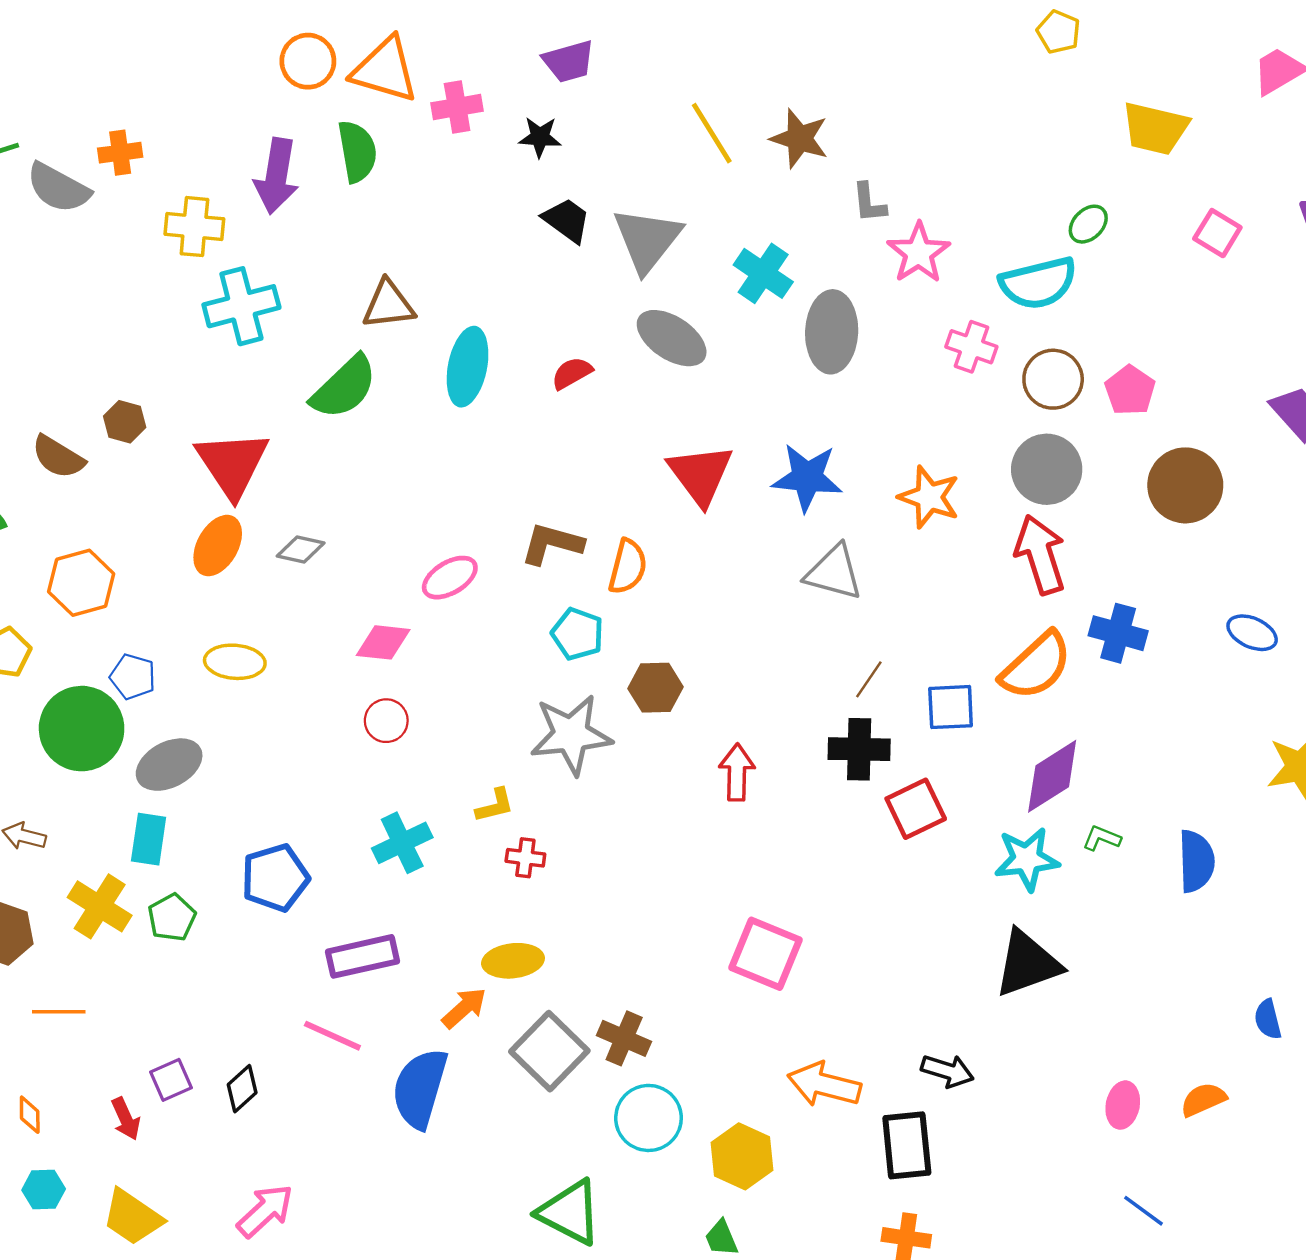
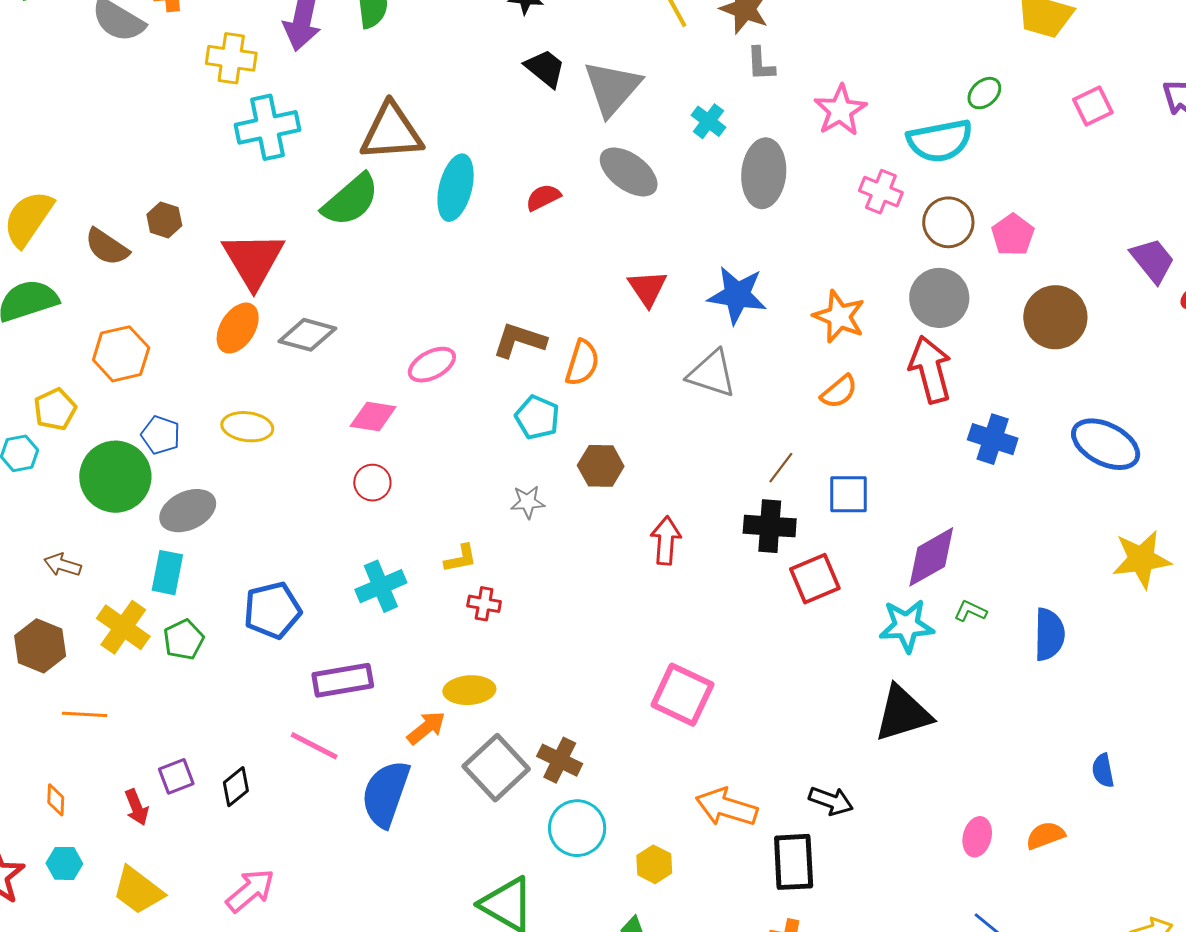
gray L-shape: (869, 203) -> (761, 64), moved
pink square: (1217, 233) -> (1093, 106), turned 30
cyan cross: (763, 273) -> (708, 121), size x0.7
brown triangle: (388, 305) -> (391, 132), size x1.4
red triangle: (700, 475) -> (647, 288), size x0.7
gray diamond: (301, 550) -> (307, 335), size x1.4
gray triangle: (834, 572) -> (712, 374), moved
blue ellipse: (1252, 633) -> (1106, 444), size x1.6
orange semicircle: (1036, 666) -> (839, 392), moved, size x0.6
gray star: (571, 735) -> (528, 502), size x0.5
yellow hexagon: (742, 1156) -> (654, 864), size x0.7

